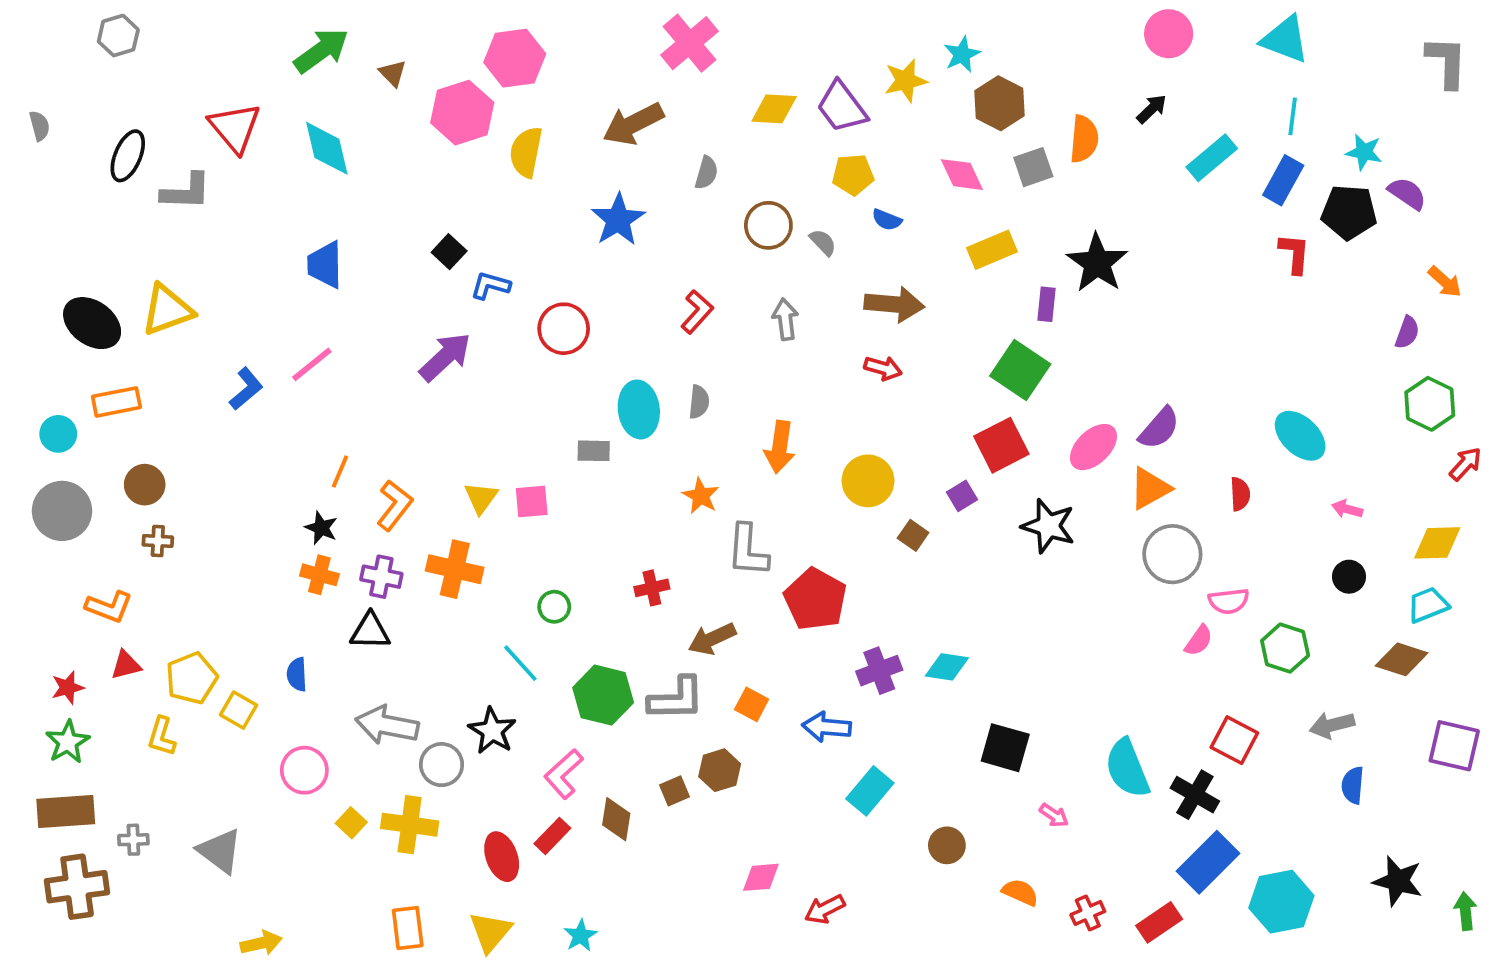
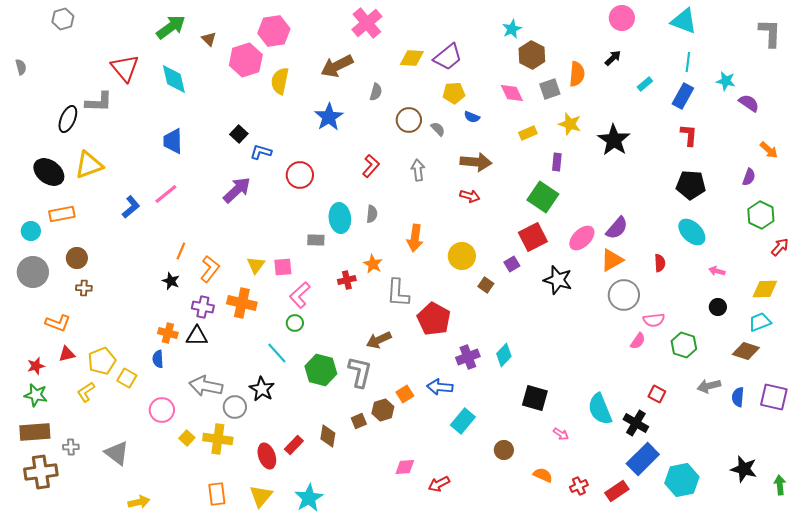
yellow star: (906, 81) -> (570, 124), moved, turned 30
purple trapezoid: (842, 107) -> (448, 57), turned -92
black ellipse: (128, 156) -> (68, 119), moved
cyan rectangle: (1212, 158) -> (645, 84), size x0.6
black pentagon: (1349, 212) -> (691, 185), moved
yellow rectangle: (992, 250) -> (528, 133), size x0.7
black star: (1097, 263) -> (614, 140), moved
orange cross: (319, 575) -> (168, 333), moved
red cross: (652, 588) -> (347, 280), moved
cyan diamond: (947, 667) -> (504, 355), turned -55
gray L-shape: (676, 699) -> (360, 372), turned -76
orange square: (752, 704) -> (405, 394), moved, turned 30
yellow L-shape: (162, 736) -> (86, 392), turned 40
red square: (1234, 740) -> (657, 394), size x0.7
green star: (68, 742) -> (36, 395), turned -30
pink L-shape: (564, 774) -> (300, 295), moved
blue semicircle: (1353, 785) -> (738, 397), moved
cyan star: (581, 936) -> (309, 498), size x1.6

